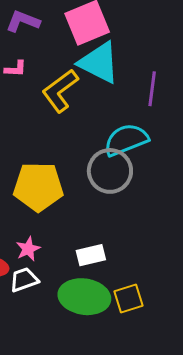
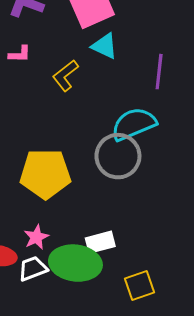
cyan triangle: (99, 63) -> (104, 46), size x0.6
yellow L-shape: (60, 91) -> (65, 76), size x0.7
green ellipse: (84, 297) -> (75, 263), moved

